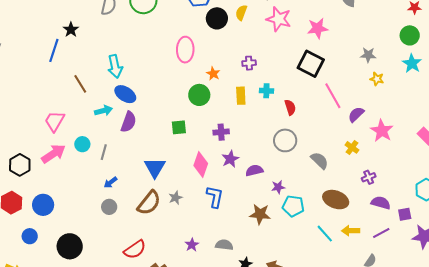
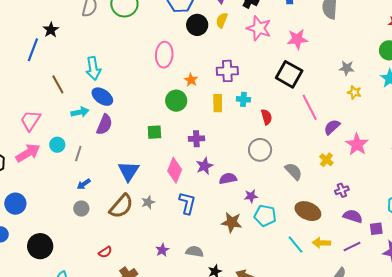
purple cross: (249, 63) -> (227, 71), size x1.5
red semicircle: (135, 249) -> (105, 252), size x0.6

